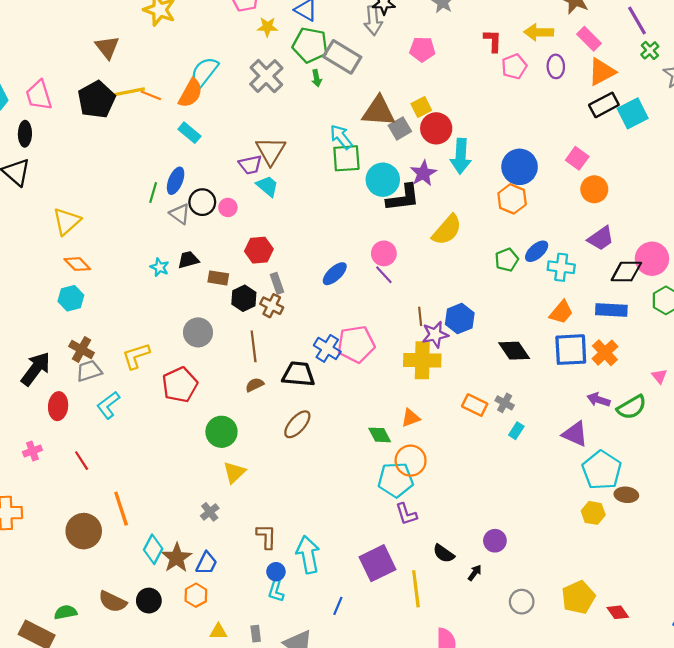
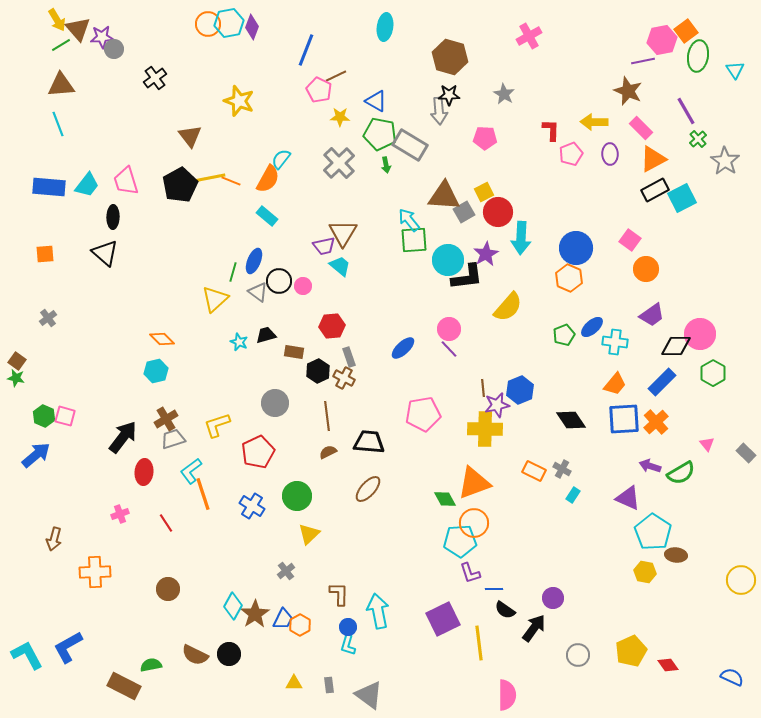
cyan semicircle: (204, 72) -> (281, 159), size x0.7
yellow triangle: (67, 221) -> (215, 299), moved
blue rectangle: (611, 310) -> (662, 382), turned -48
blue cross: (327, 348) -> (252, 506), moved
brown cross: (82, 350) -> (166, 419), turned 30
orange triangle: (411, 418) -> (474, 483), size x1.8
orange line: (121, 509) -> (203, 494), moved
brown circle: (84, 531) -> (168, 589), size x0.7
black arrow: (475, 573) -> (534, 628), size x1.8
orange hexagon: (196, 595) -> (300, 625), moved
blue line: (338, 606) -> (494, 589), moved, turned 66

